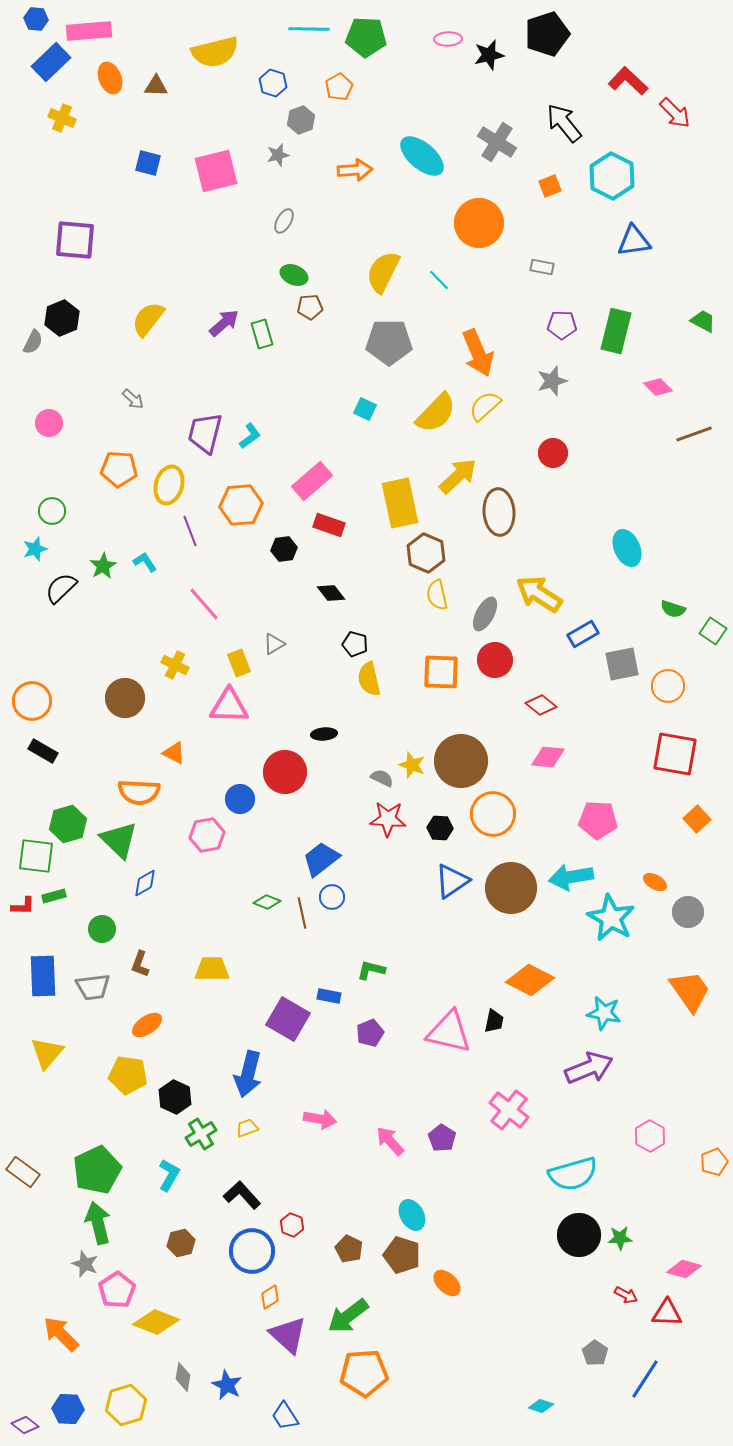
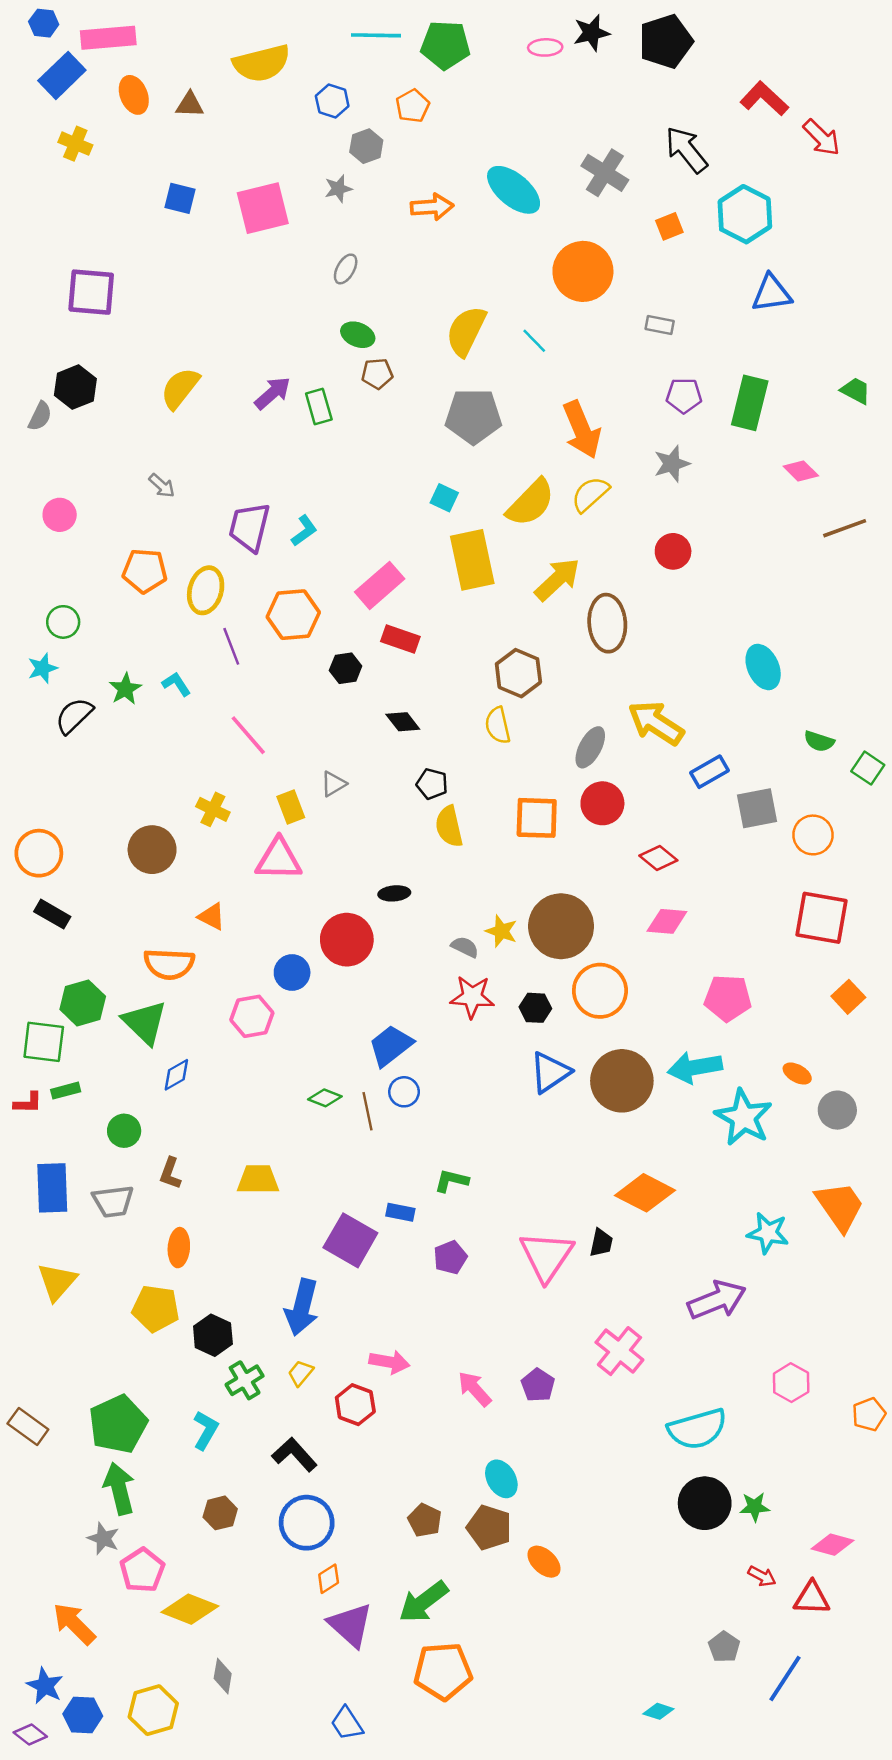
black star: (489, 55) -> (591, 33), moved
yellow rectangle: (400, 503) -> (472, 560), moved
yellow semicircle: (437, 595) -> (498, 725), moved
cyan star: (604, 1013) -> (768, 1233), moved
orange ellipse: (147, 1025) -> (179, 1248), turned -52
pink triangle: (449, 1032) -> (546, 1256), turned 51
yellow trapezoid: (247, 1128) -> (301, 1373), turned -30
red hexagon: (292, 1225) -> (355, 1405), moved, size x1.4
blue star: (227, 1385) -> (45, 1686), moved

